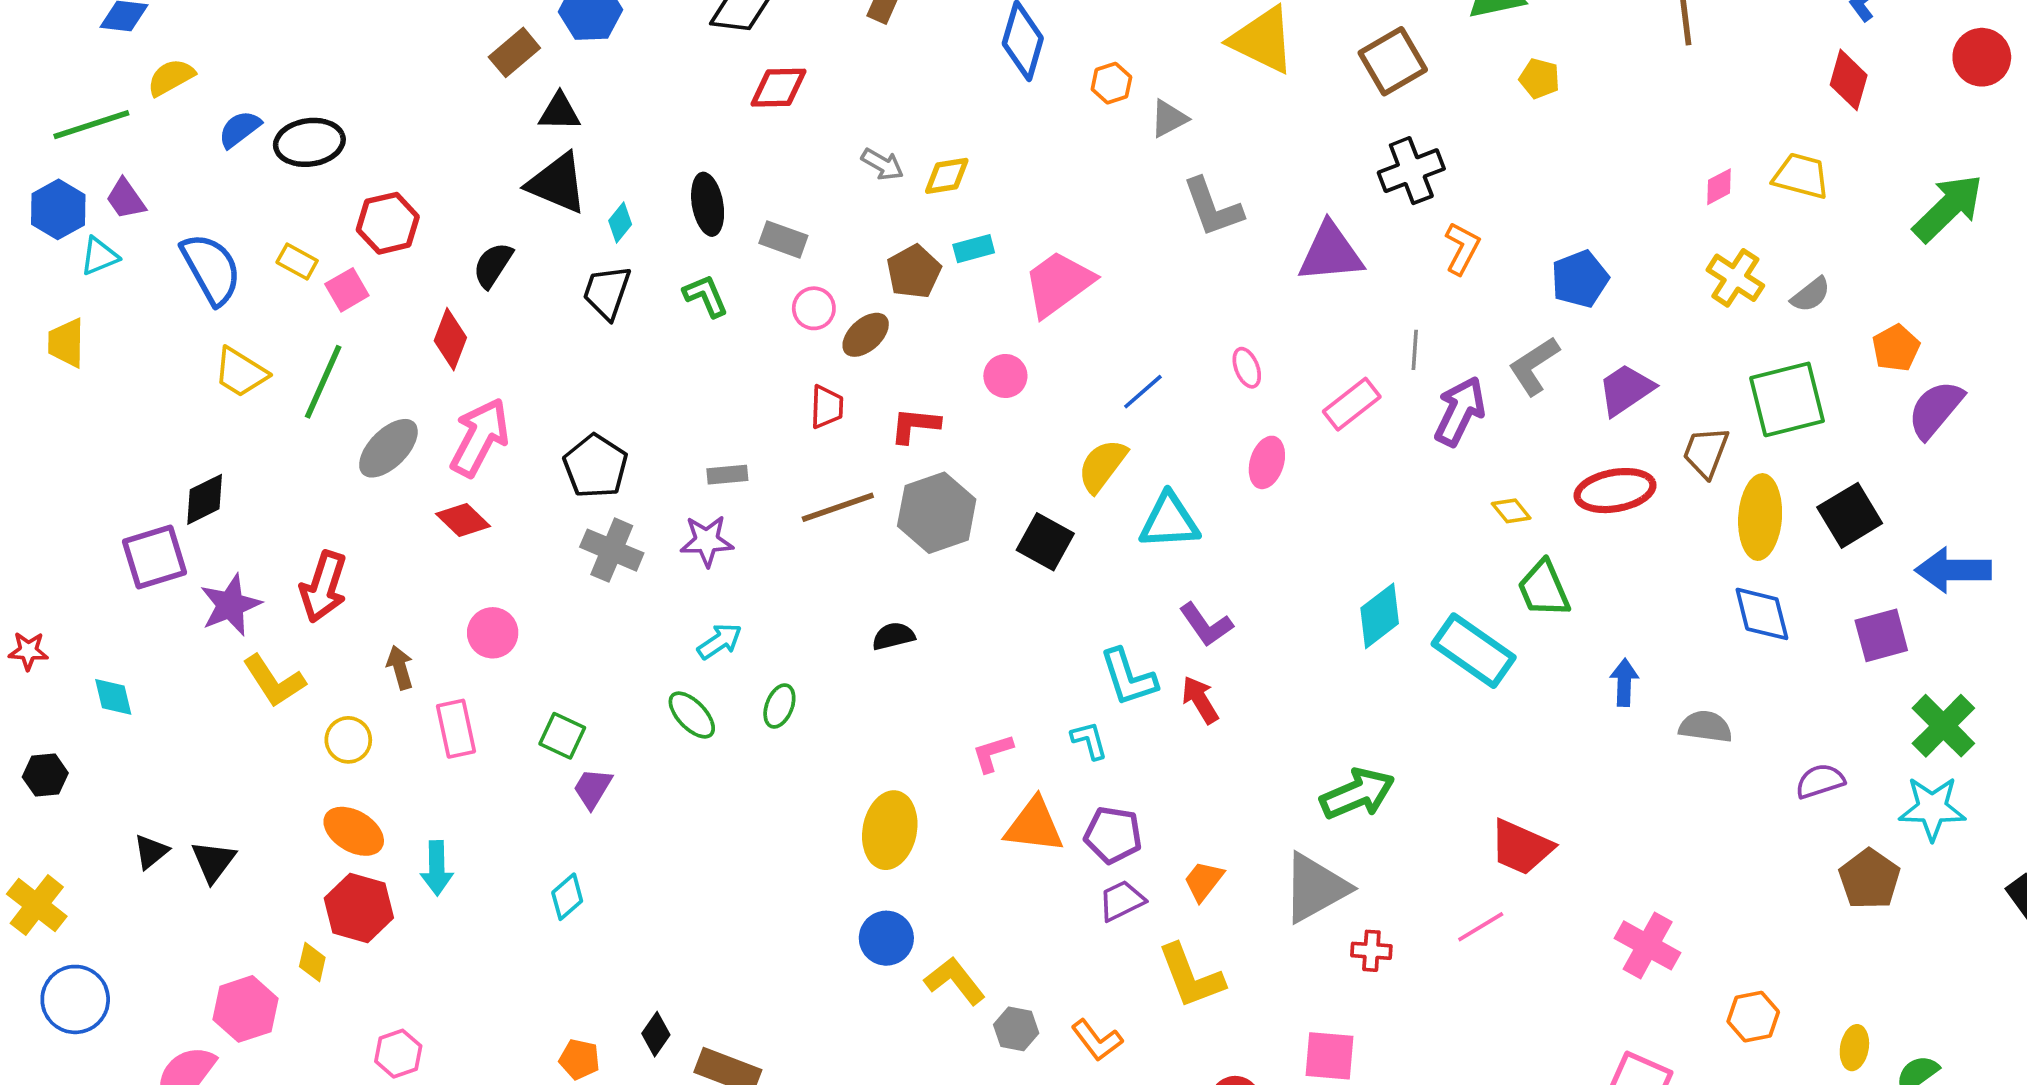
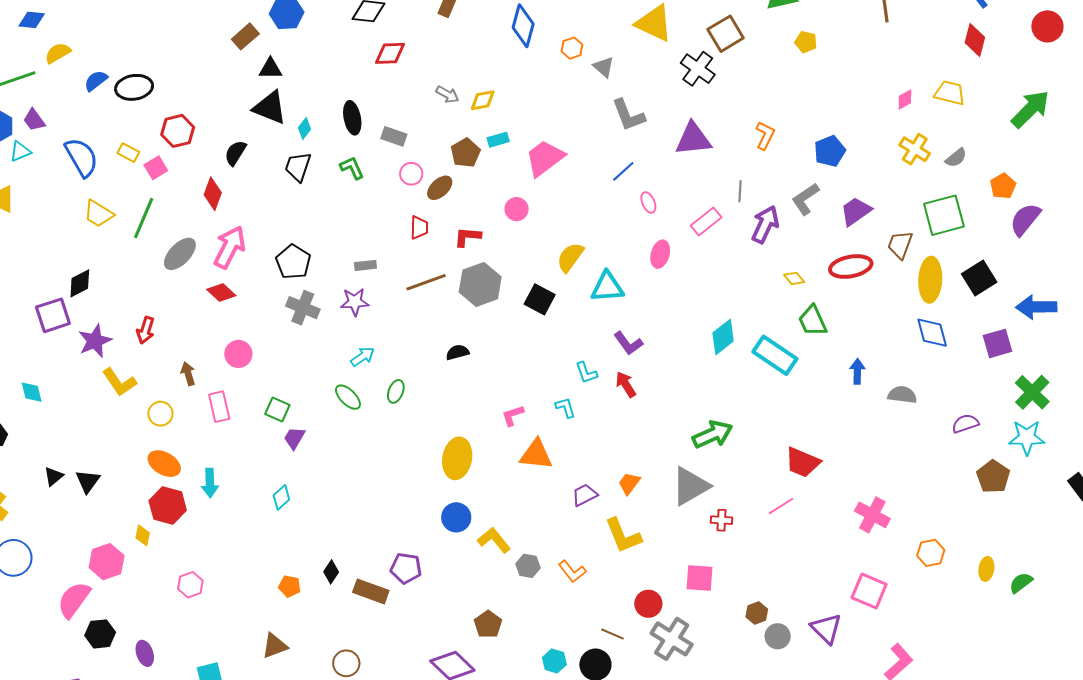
gray triangle: (1169, 119) -> (604, 67), turned -50
black cross: (1411, 171) -> (698, 69), moved, turned -32
blue line: (1143, 392) -> (623, 171), moved
red arrow: (323, 587) -> (146, 330), size x0.7
cyan L-shape: (1128, 677) -> (586, 373), size x0.7
purple pentagon: (1113, 835) -> (406, 568), moved

